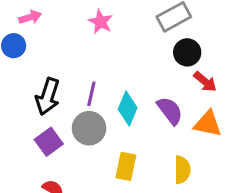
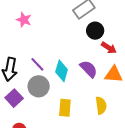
pink star: (101, 22) -> (24, 20), moved
purple line: (91, 94) -> (37, 64), turned -49

